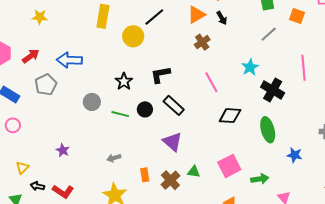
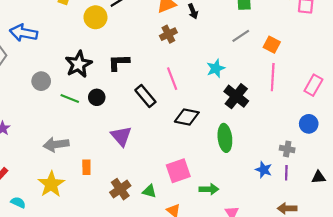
orange square: (297, 16) -> (272, 45), moved
black star: (124, 81) -> (79, 64), size x1.4
black rectangle: (174, 105) -> (145, 96), moved
blue star: (294, 155) -> (264, 170), moved
gray arrow: (114, 158) -> (56, 144), size x1.6
green triangle: (194, 172) -> (149, 191), moved
brown cross: (170, 180) -> (120, 189), moved

